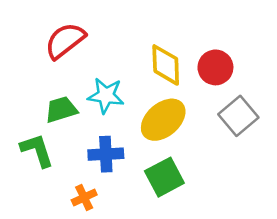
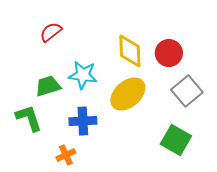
red semicircle: (65, 41) -> (51, 32), size x0.7
green square: (164, 177) -> (176, 140), moved, turned -32

